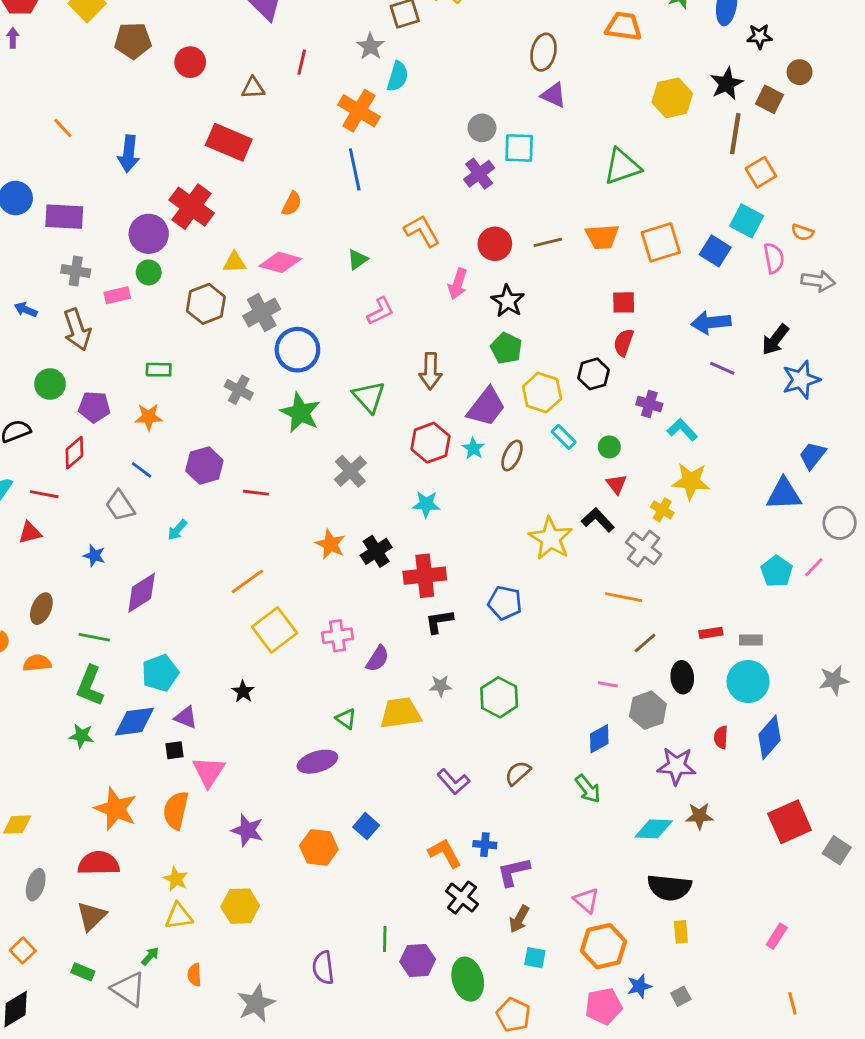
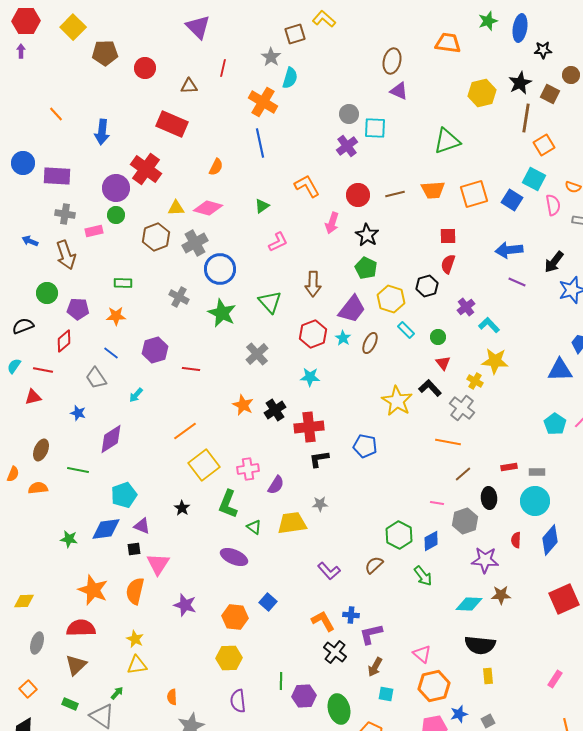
purple cross: (649, 404) -> (466, 307), turned 36
green L-shape: (90, 686) -> (228, 504), moved
green hexagon: (499, 697) -> (399, 535), moved
purple ellipse: (317, 762) -> (234, 557), turned 40
yellow hexagon: (240, 906) -> (229, 658), moved
orange semicircle: (194, 975) -> (172, 697), moved

